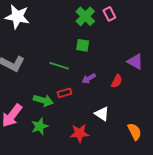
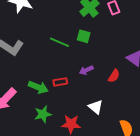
green line: (59, 66) -> (59, 42), moved
green star: (40, 126) -> (43, 114), moved

